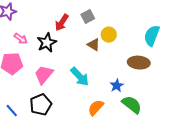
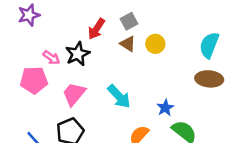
pink arrow: (21, 39) -> (51, 58), moved
brown triangle: (94, 45) -> (128, 44), moved
brown ellipse: (139, 63) -> (209, 79), moved

